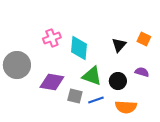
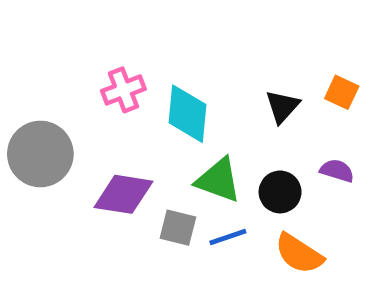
orange semicircle: (126, 107) -> (299, 254), turned 30

